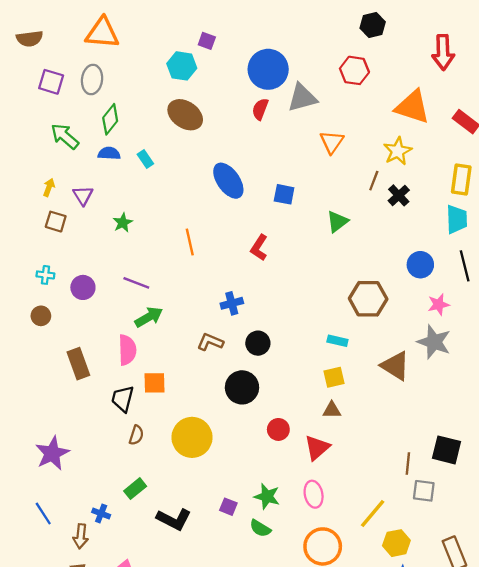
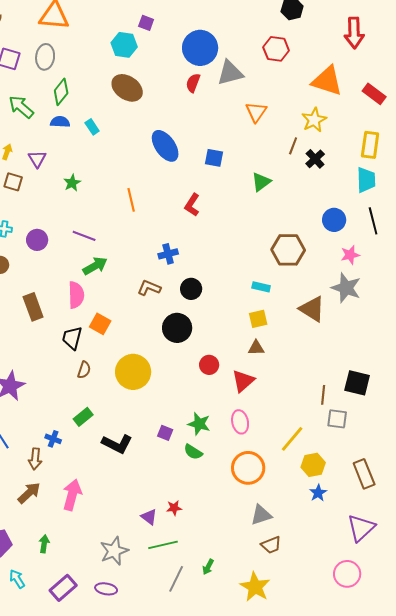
orange square: (155, 383) -> (100, 324), turned 30

